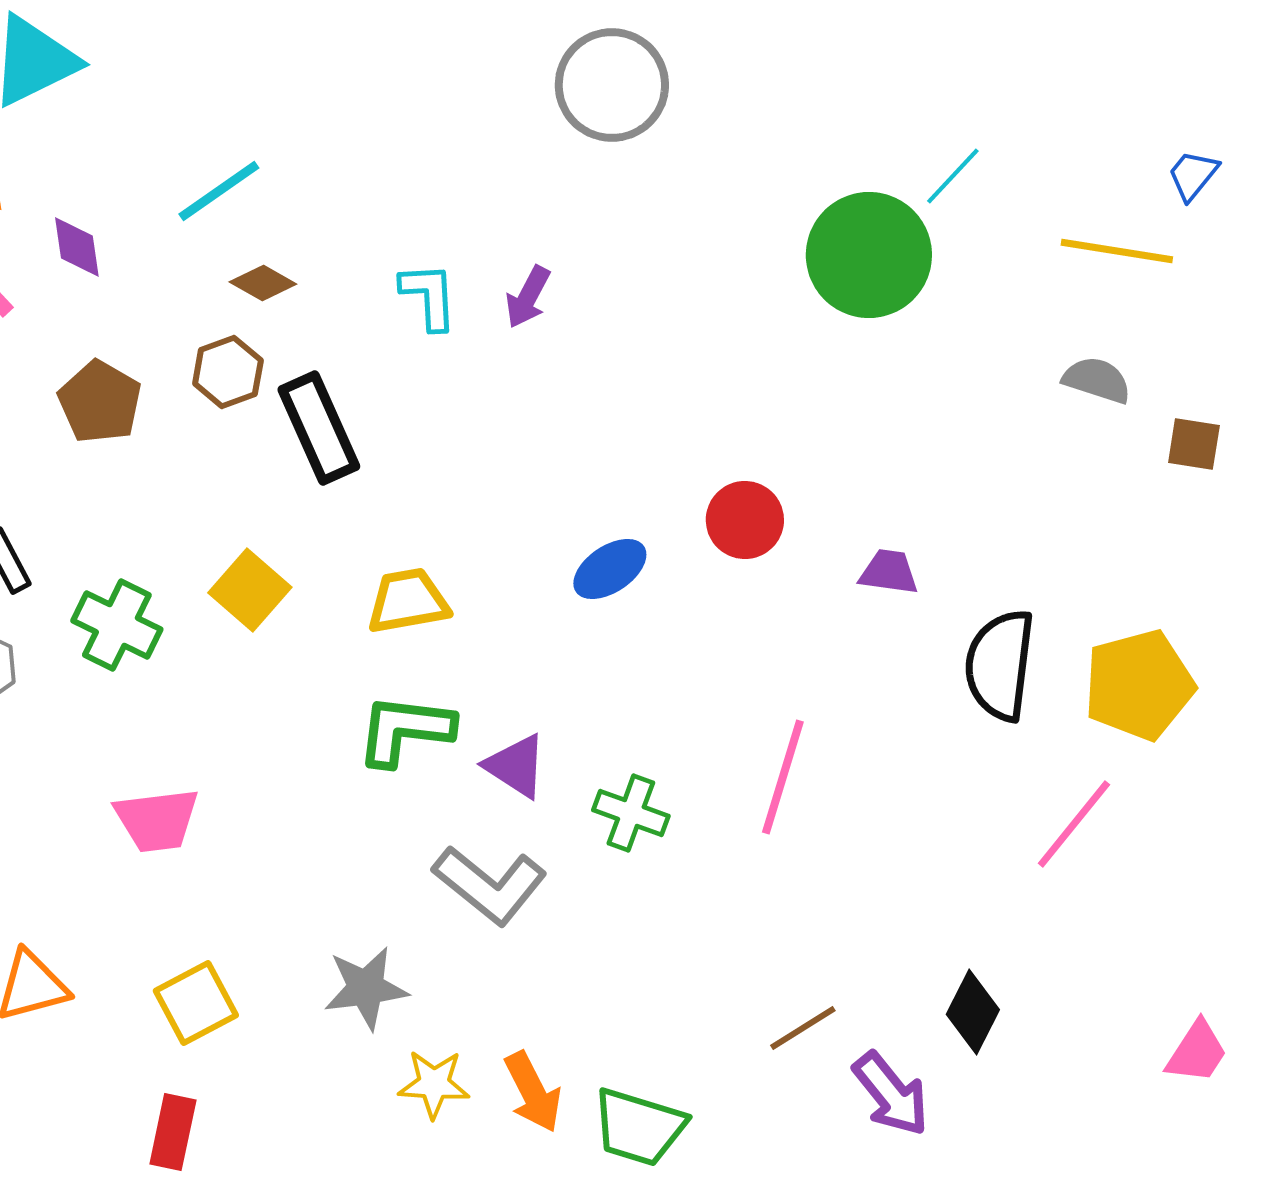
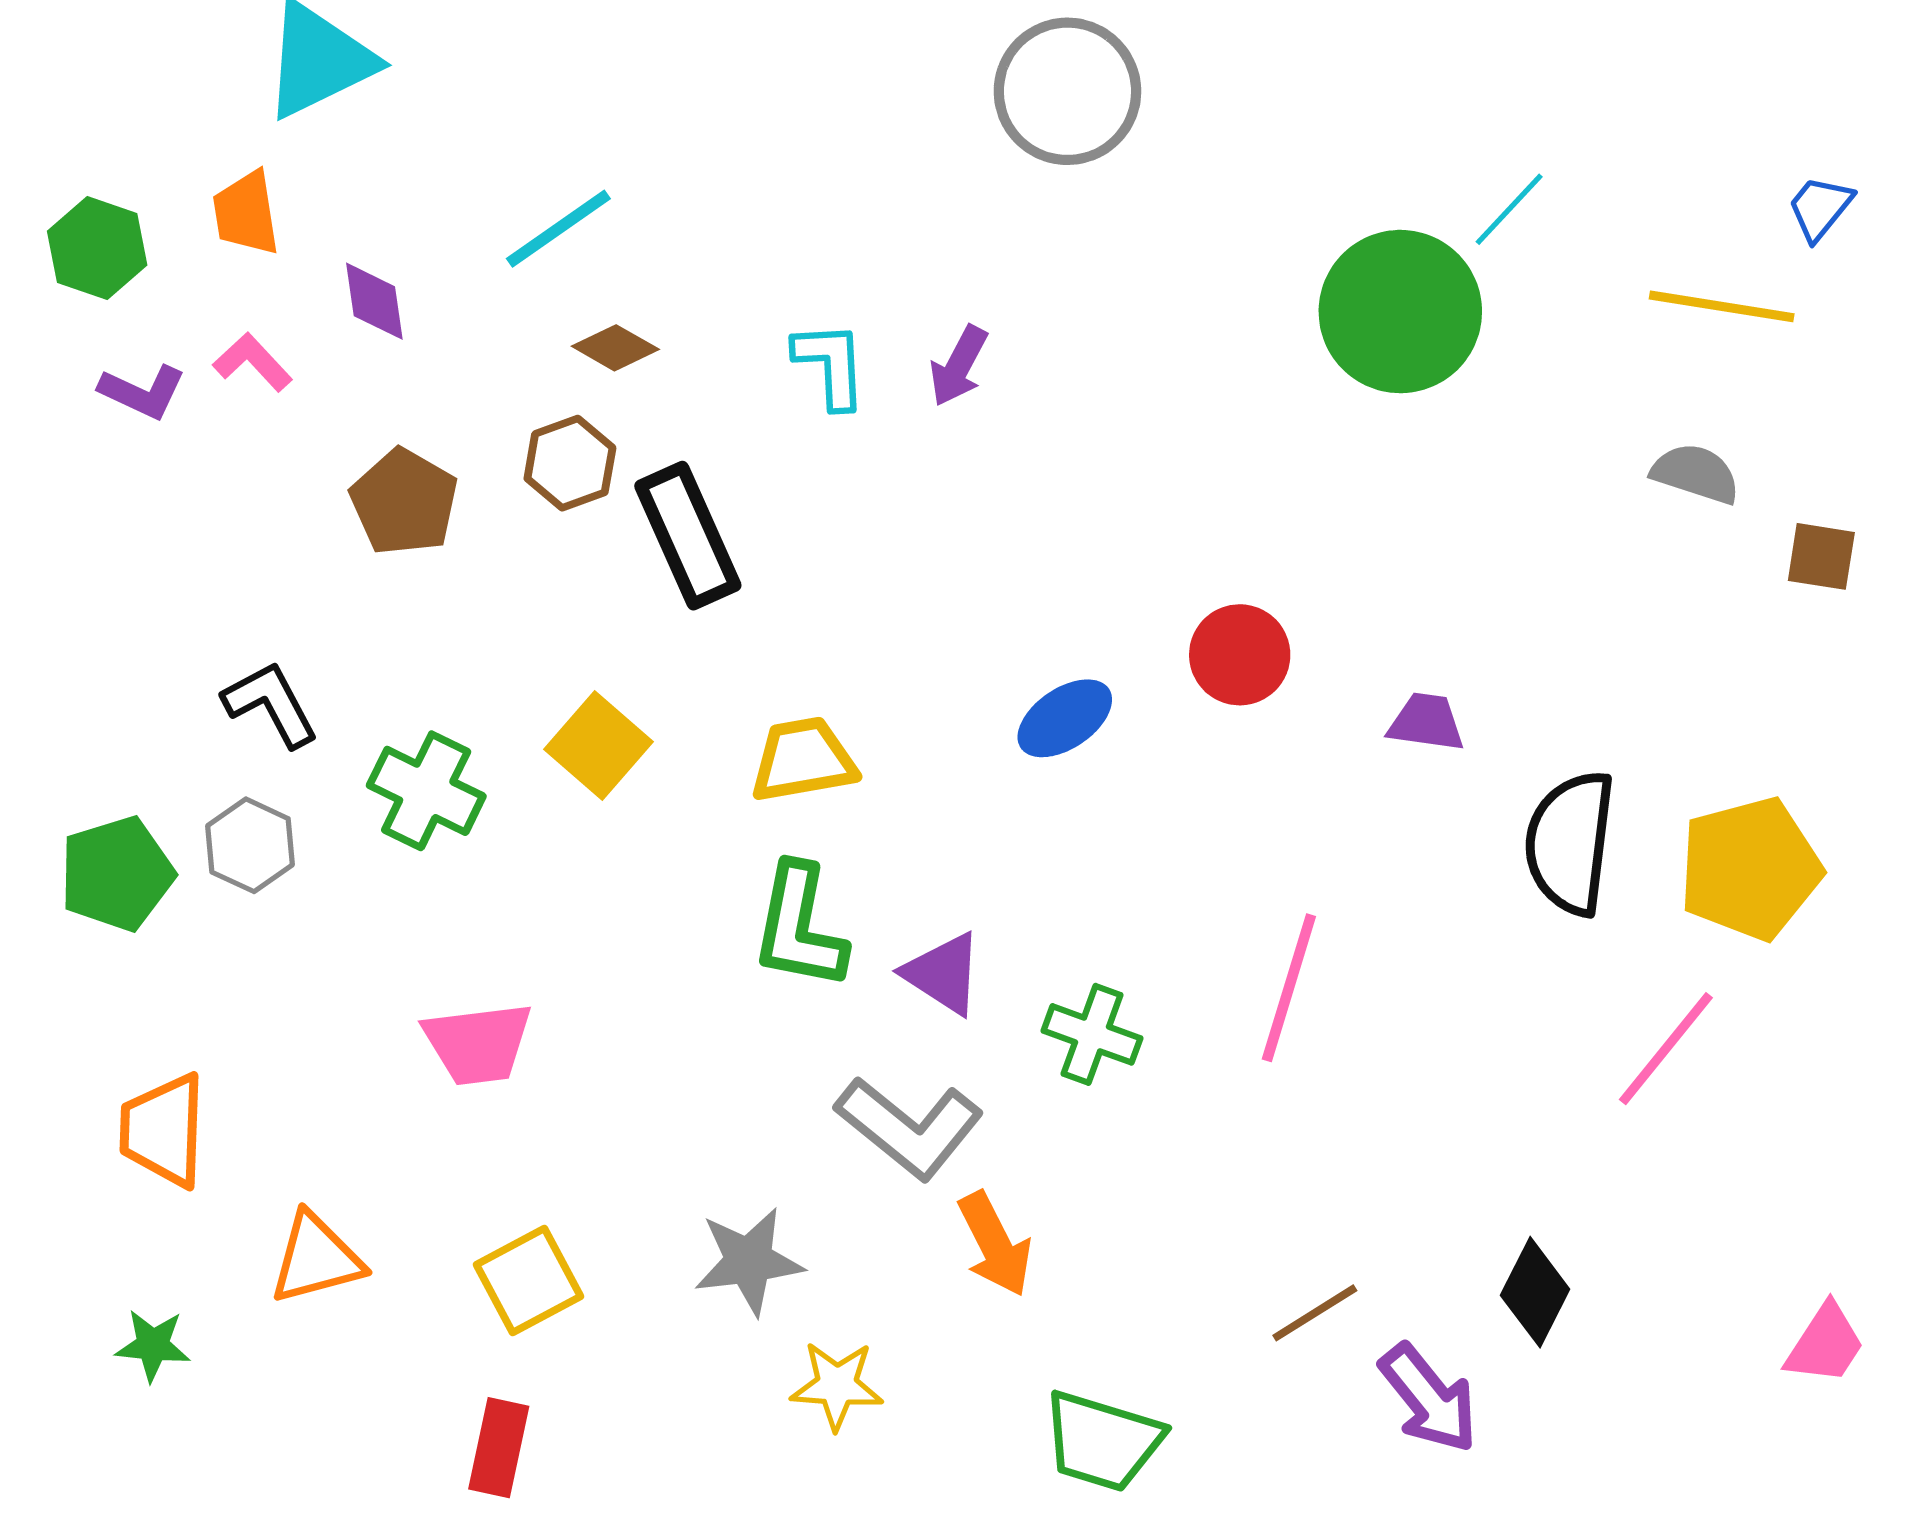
green L-shape: (405, 730) -> (799, 927), turned -86
orange arrow: (533, 1092) -> (995, 1244), moved

